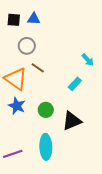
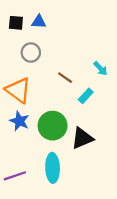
brown line: (38, 68) -> (65, 78), moved
green circle: (46, 110) -> (53, 126), size x1.6

